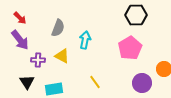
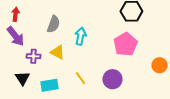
red arrow: (20, 18) -> (15, 14), turned -128
yellow line: (95, 82) -> (80, 78), moved
purple circle: (142, 83) -> (112, 79), moved

